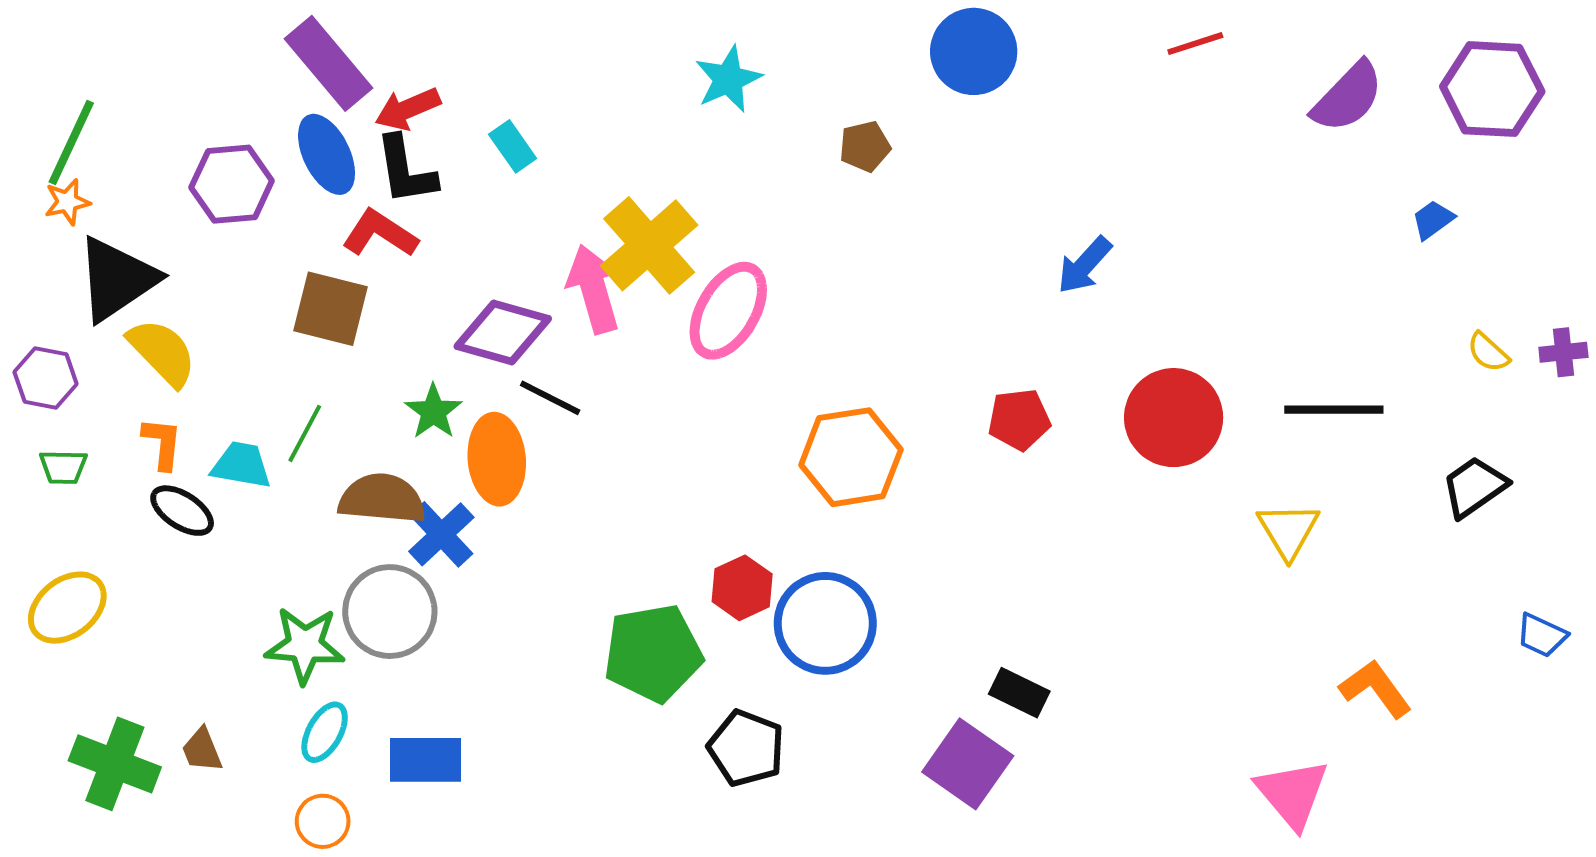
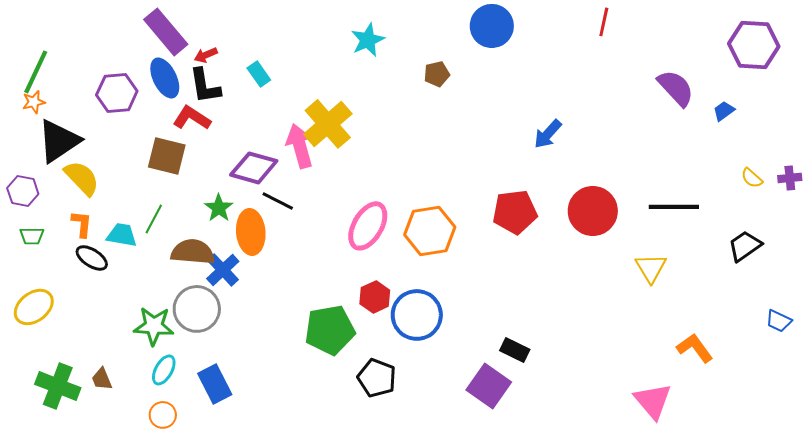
red line: (1195, 44) -> (604, 22), turned -60
purple semicircle: (1348, 97) -> (676, 88), moved, turned -87
red arrow: (408, 109) -> (206, 55), size x0.7
pink ellipse: (728, 311) -> (368, 226), moved
red pentagon: (1019, 420) -> (515, 212), size x1.4
blue rectangle: (425, 760) -> (215, 384), turned 63

